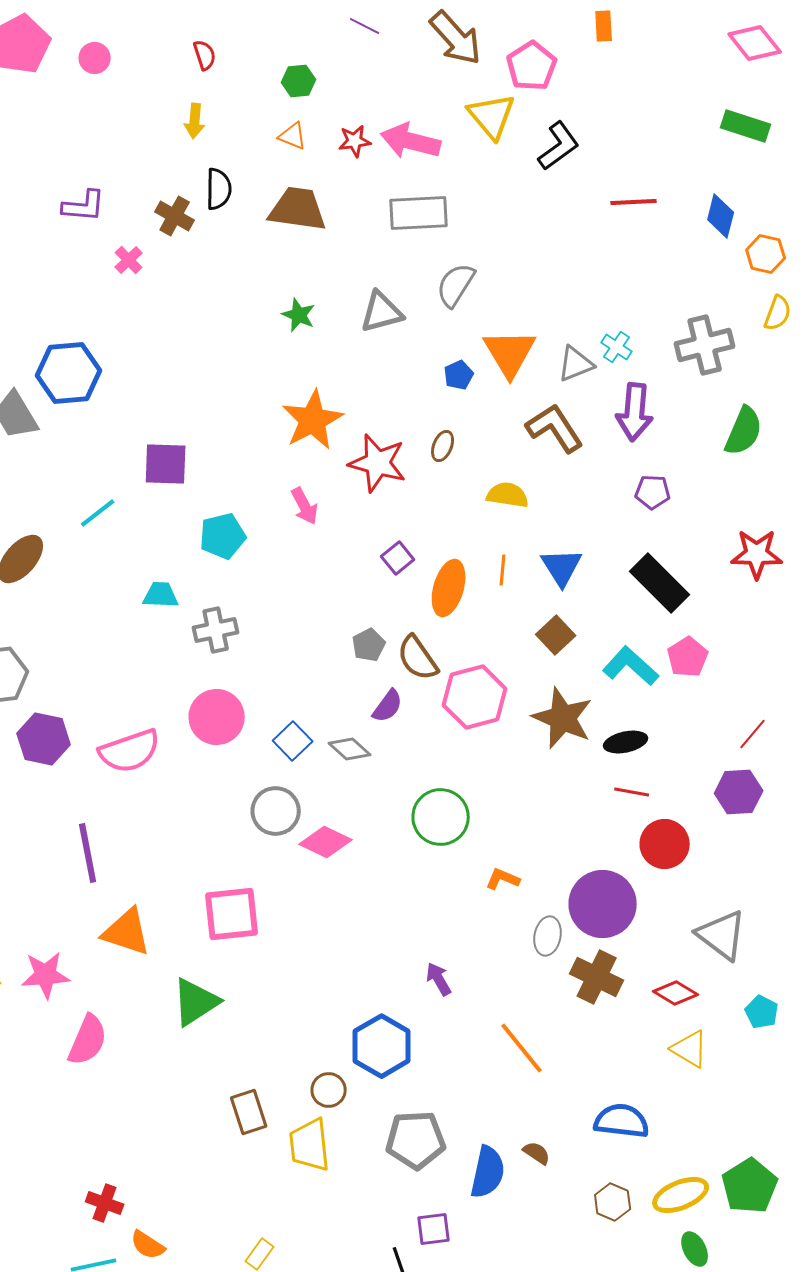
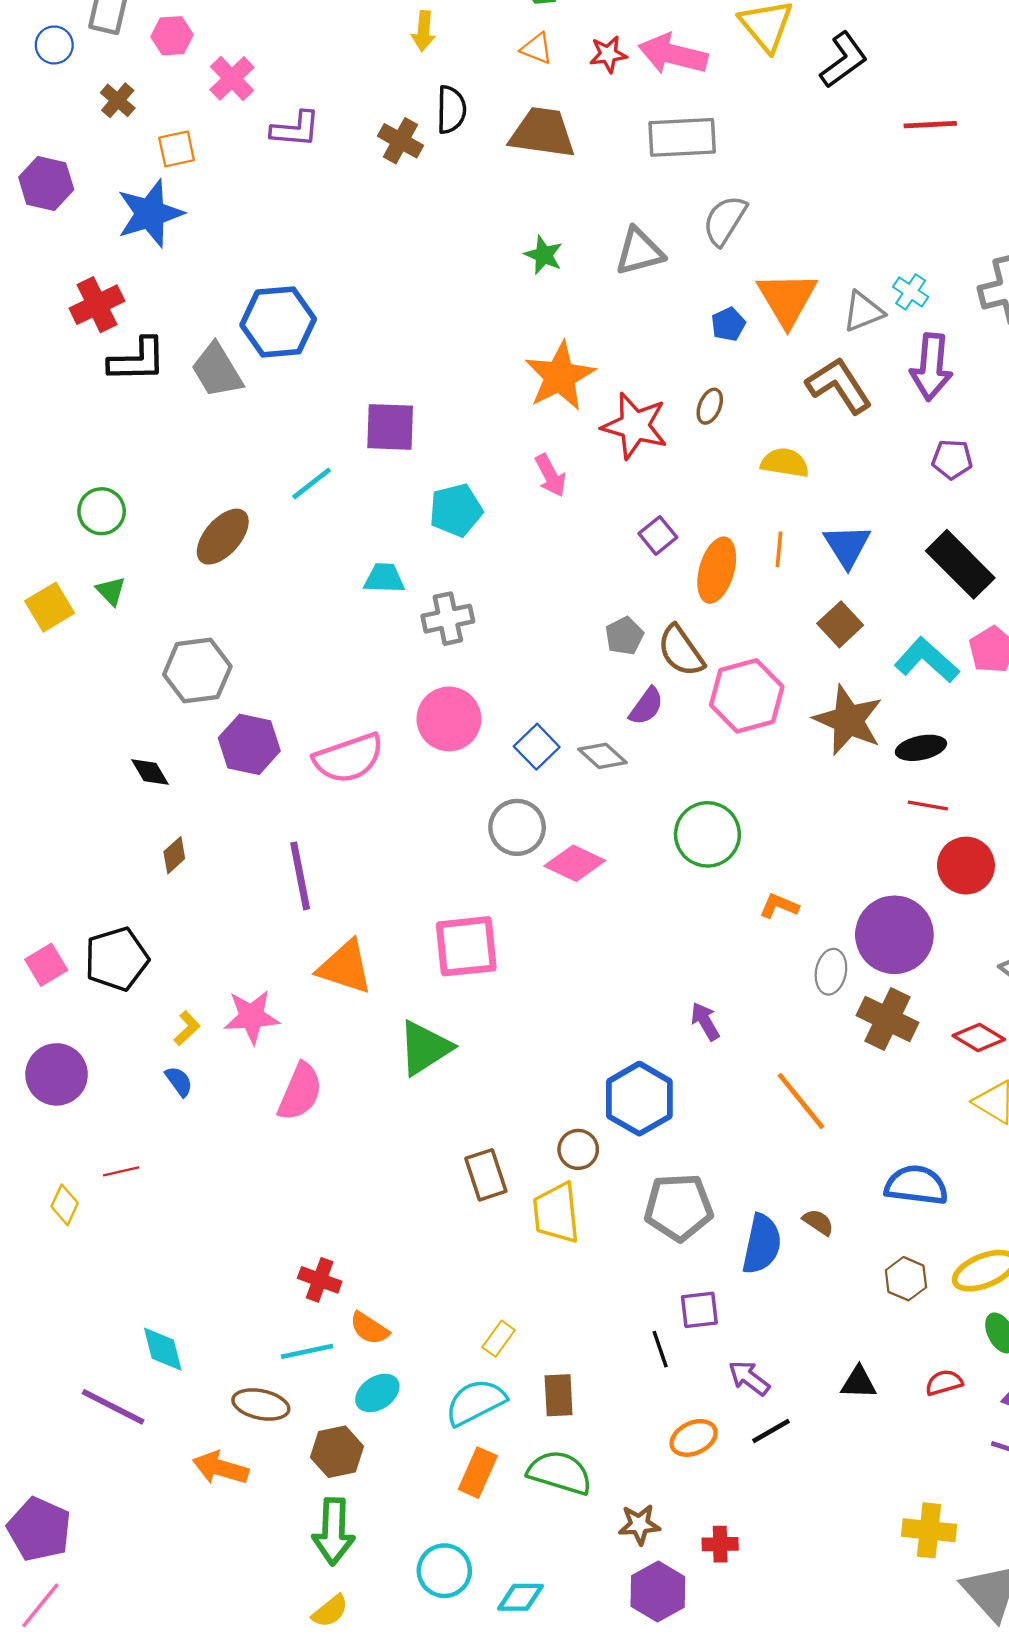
pink cross: (129, 260) -> (232, 78), moved, size x1.4

